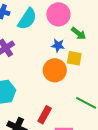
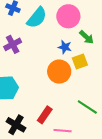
yellow square: (74, 58) -> (80, 61), turned -35

